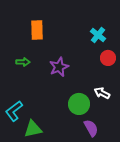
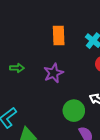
orange rectangle: (37, 30) -> (59, 36), moved

